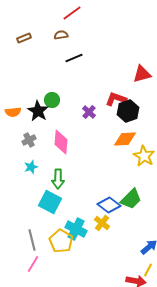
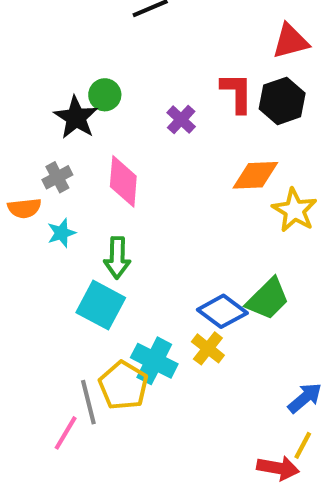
red L-shape: (116, 99) -> (237, 93), turned 70
black hexagon: (128, 111) -> (282, 101), moved
orange semicircle: (13, 112) -> (24, 208), moved
gray line: (32, 240) -> (88, 402), moved

